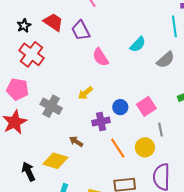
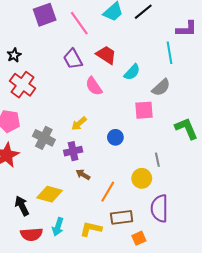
red trapezoid: (53, 22) -> (106, 55), moved
pink square: (146, 106) -> (144, 110), moved, turned 30
purple cross: (101, 122) -> (73, 151), moved
brown arrow: (76, 141) -> (83, 175), moved
orange line: (118, 148) -> (108, 192), moved, turned 65

